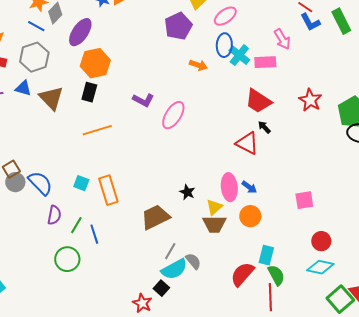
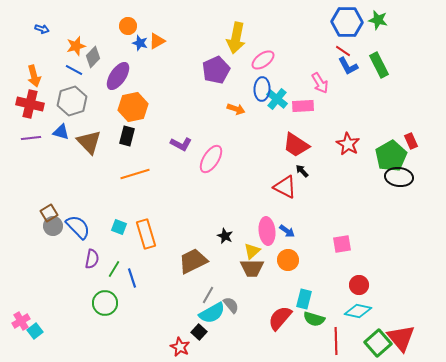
green semicircle: (276, 275) -> (314, 319), turned 135
red line: (270, 297) -> (336, 341), moved

